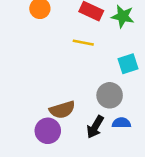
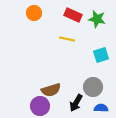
gray circle: (110, 95) -> (93, 87), moved
blue semicircle: (121, 123) -> (101, 108), moved

